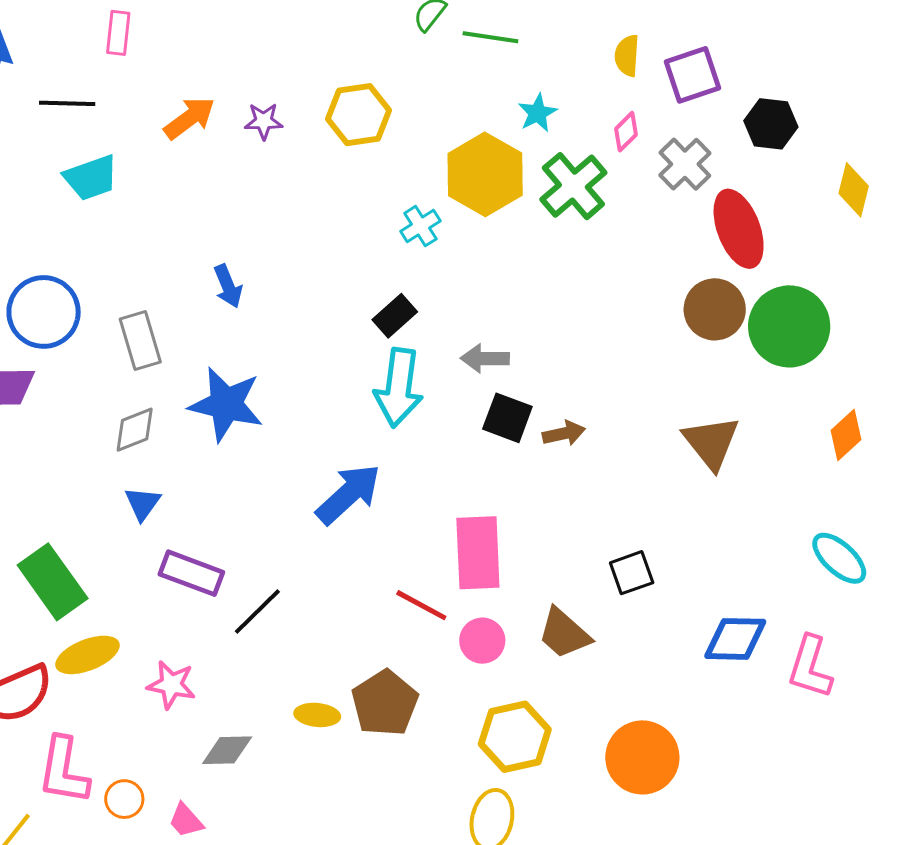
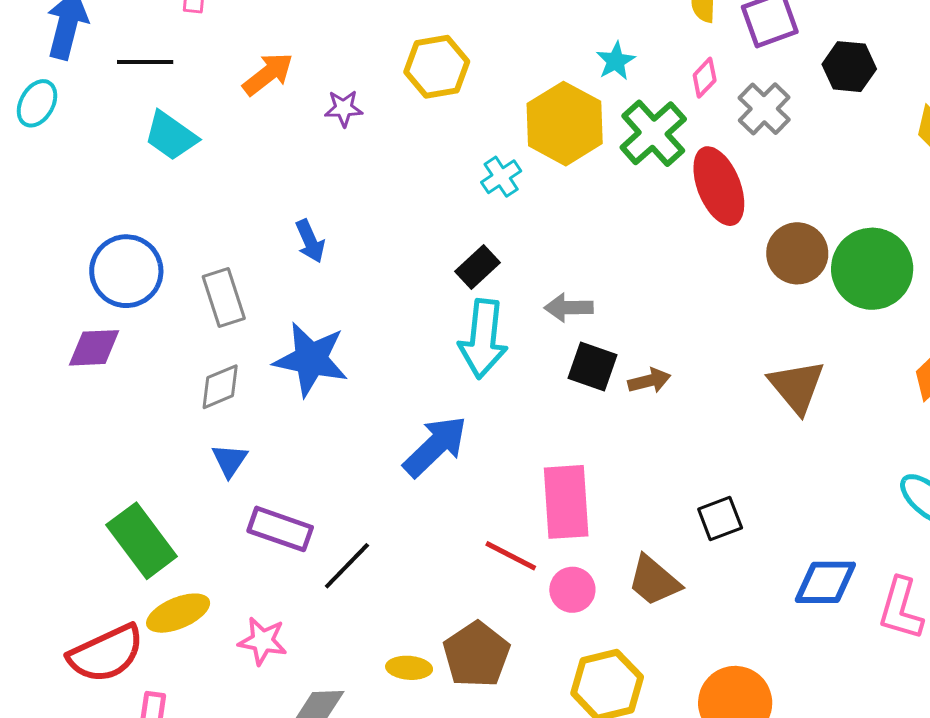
purple star: (264, 121) -> (344, 108), moved
cyan trapezoid: (91, 178) -> (171, 136), turned 56
red ellipse: (739, 229) -> (719, 186), moved

